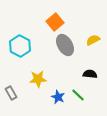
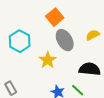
black semicircle: (90, 74) -> (90, 69), size x1.5
yellow star: (38, 79) -> (48, 60), moved, turned -30

